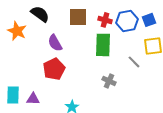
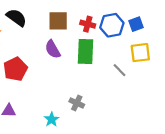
purple semicircle: (55, 43) -> (53, 49), moved
red pentagon: (54, 69) -> (15, 69), moved
gray cross: (109, 81) -> (77, 103), moved

